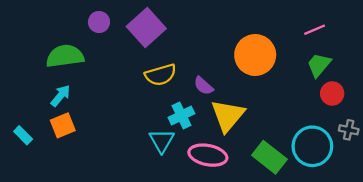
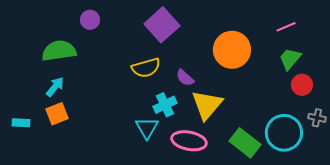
purple square: (146, 28) -> (162, 25), moved
cyan rectangle: (23, 135) -> (21, 123), turned -42

